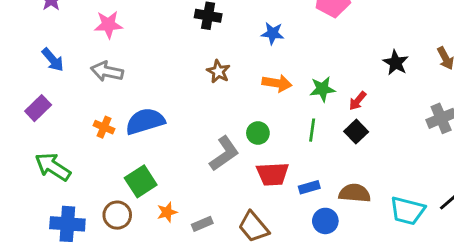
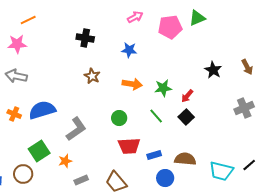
green line: (312, 130) -> (156, 116), turned -49
gray L-shape: (224, 154) -> (76, 129), moved
orange star: (167, 212) -> (65, 161), moved

